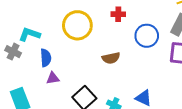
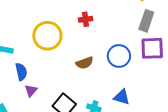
blue circle: (147, 36) -> (119, 56), moved
purple triangle: (53, 78) -> (31, 91), turned -32

